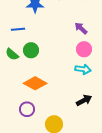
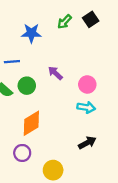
purple arrow: (81, 28) -> (55, 73), moved
orange diamond: (35, 83) -> (31, 123), turned -60

